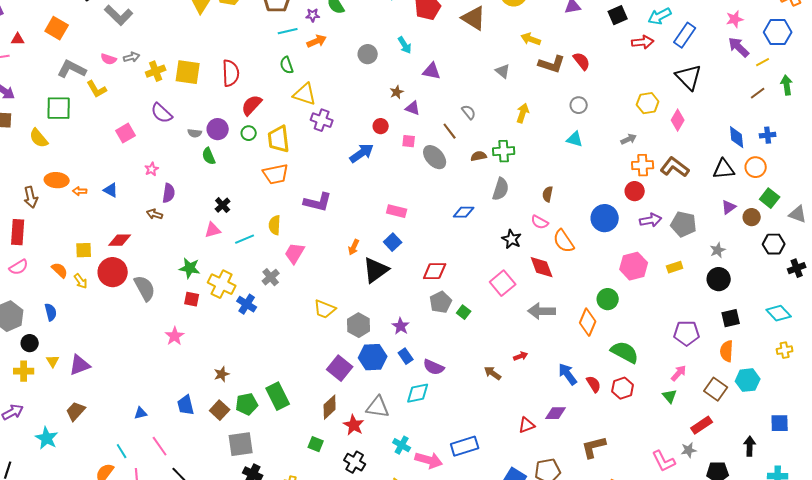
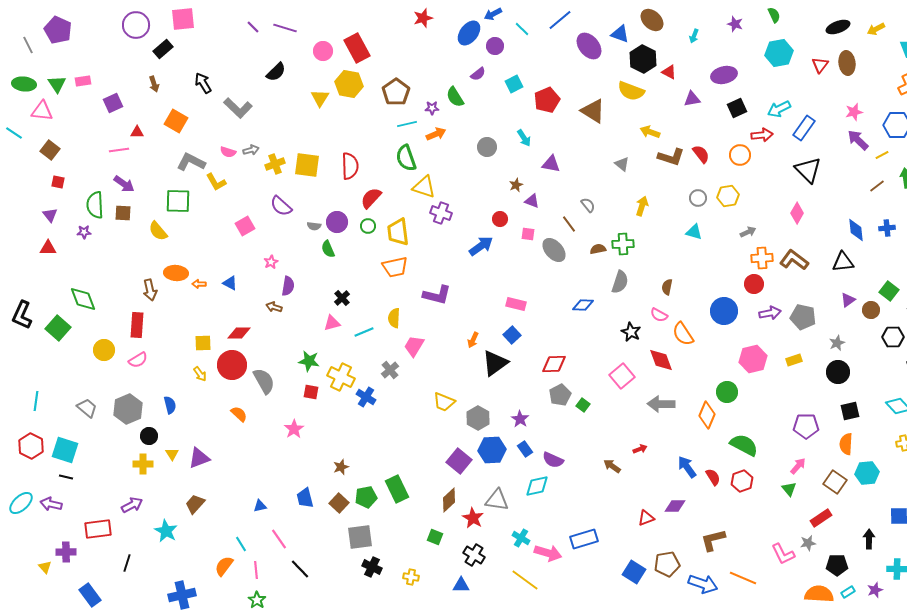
green semicircle: (287, 65) -> (406, 158), size x1.5
yellow hexagon: (648, 103) -> (728, 196), moved
orange circle: (756, 167) -> (740, 155), moved
orange semicircle: (60, 270) -> (239, 414), moved

